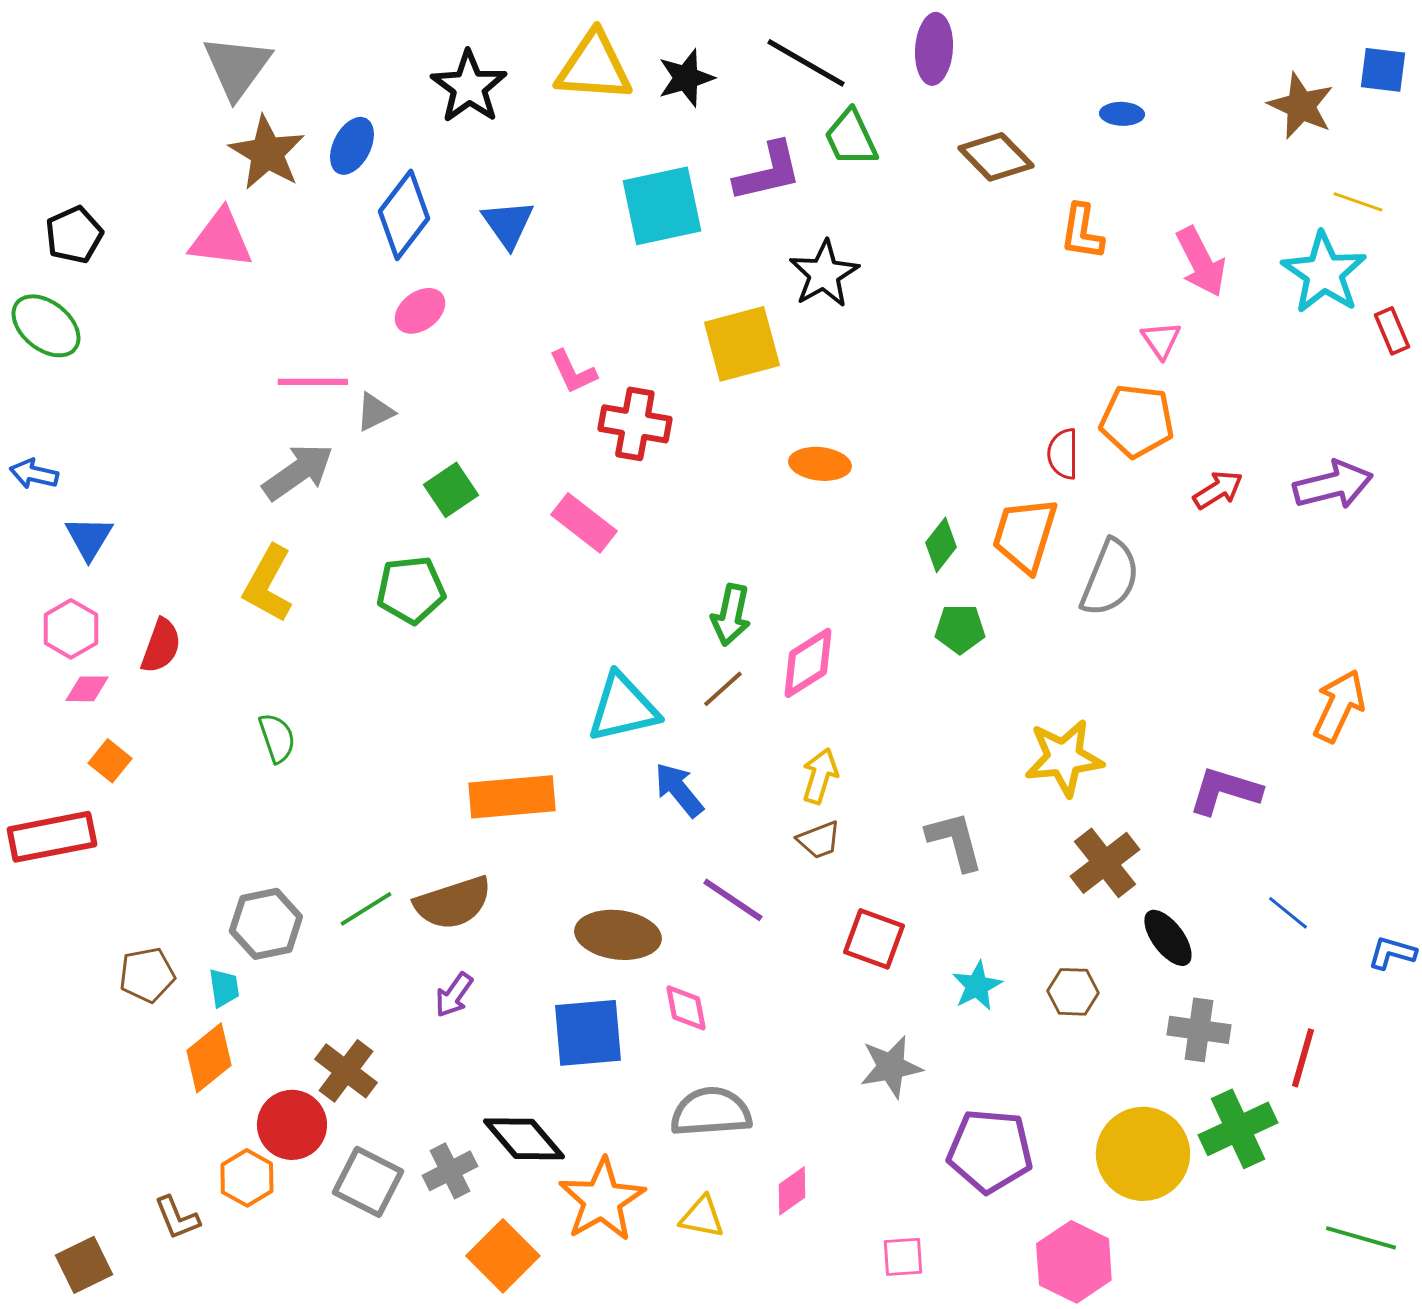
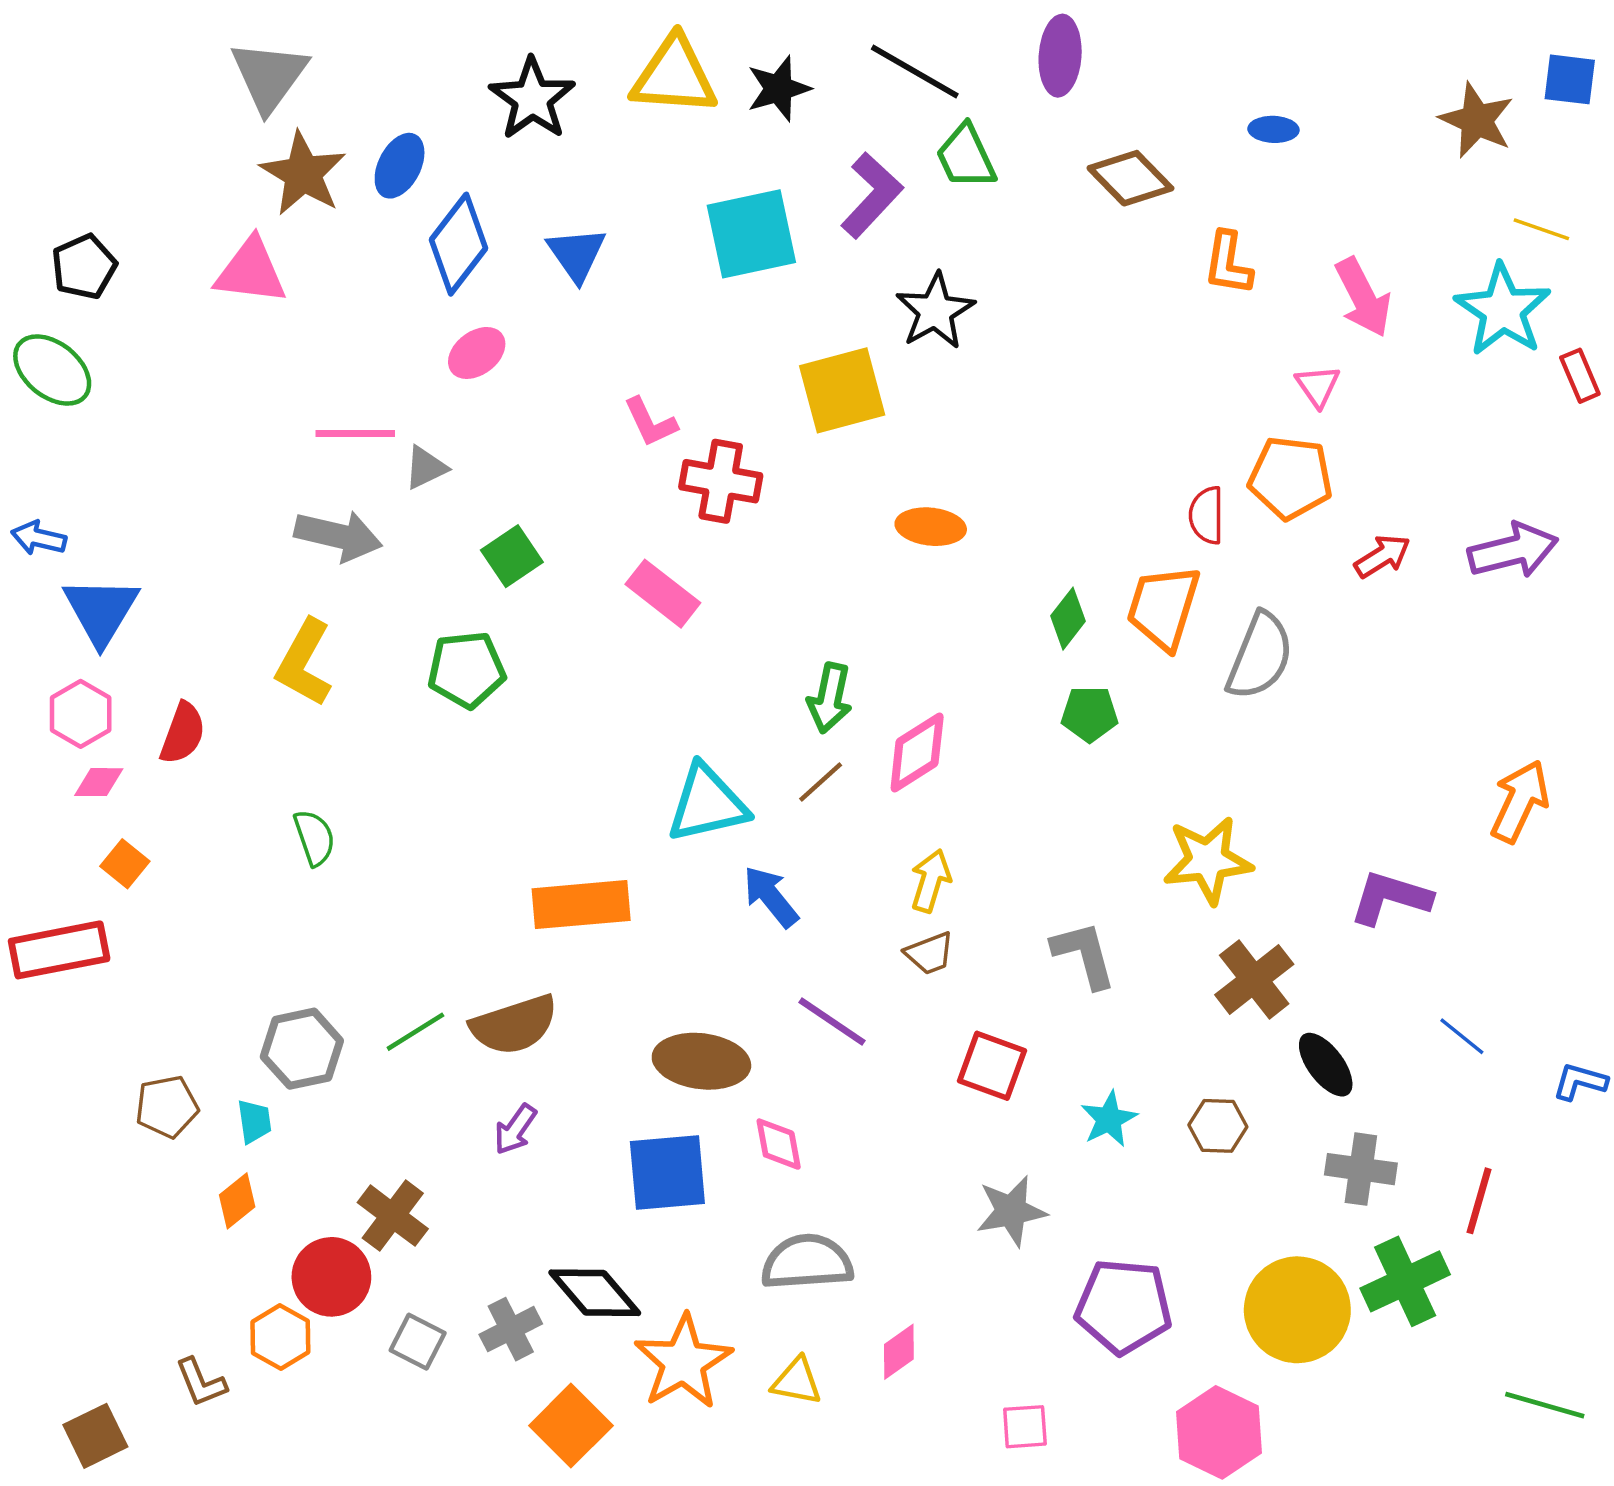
purple L-shape: (768, 172) -> (872, 195), turned -34
gray arrow: (298, 472) -> (338, 536), turned 48
blue triangle: (89, 538) -> (101, 611), size x1.4
orange diamond: (209, 1058) -> (237, 1201), size x0.7
gray square: (368, 1182) -> (418, 1342), size x0.7

